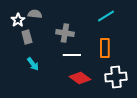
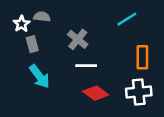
gray cross: (65, 33) -> (78, 39), turned 30
orange rectangle: (105, 48) -> (142, 57), moved
cyan arrow: (33, 64) -> (39, 76), size x1.5

